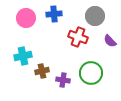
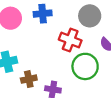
green circle: (91, 73) -> (85, 66), moved

